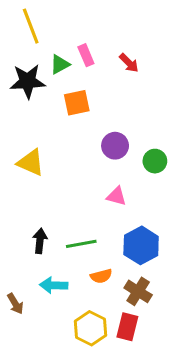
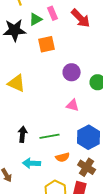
red arrow: (129, 63) -> (81, 18), size x1.5

